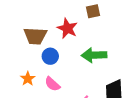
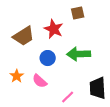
brown trapezoid: (35, 36) -> (24, 36), turned -35
blue circle: (50, 56) -> (48, 58), moved

